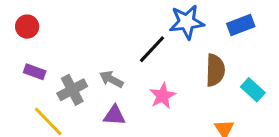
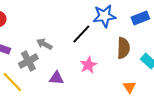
gray arrow: (111, 79) -> (44, 44), moved

